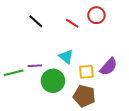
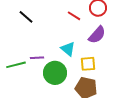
black line: (36, 21) -> (26, 17), moved
purple semicircle: (109, 67) -> (97, 35), moved

